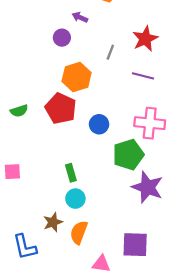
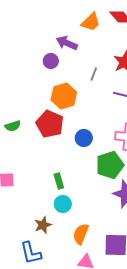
purple arrow: (80, 17) -> (67, 43), size x1.5
orange semicircle: (79, 232) -> (81, 234), moved
blue L-shape: (25, 247) -> (31, 253), moved

